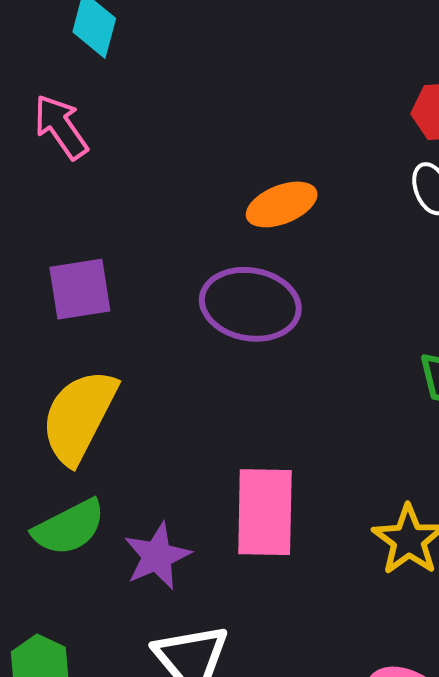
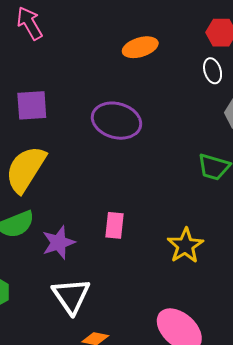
orange ellipse: (282, 204) -> (140, 47), moved
pink rectangle: (265, 512) -> (115, 225), size x0.6

